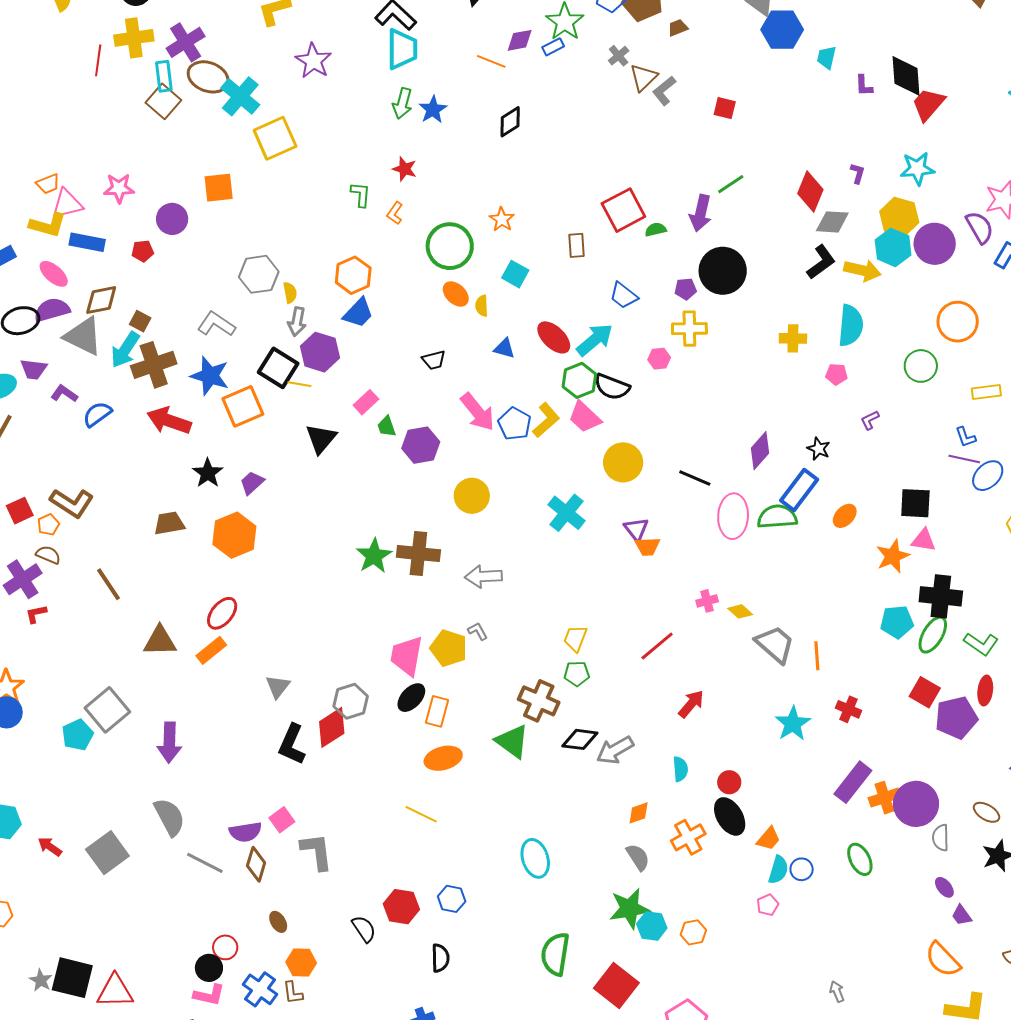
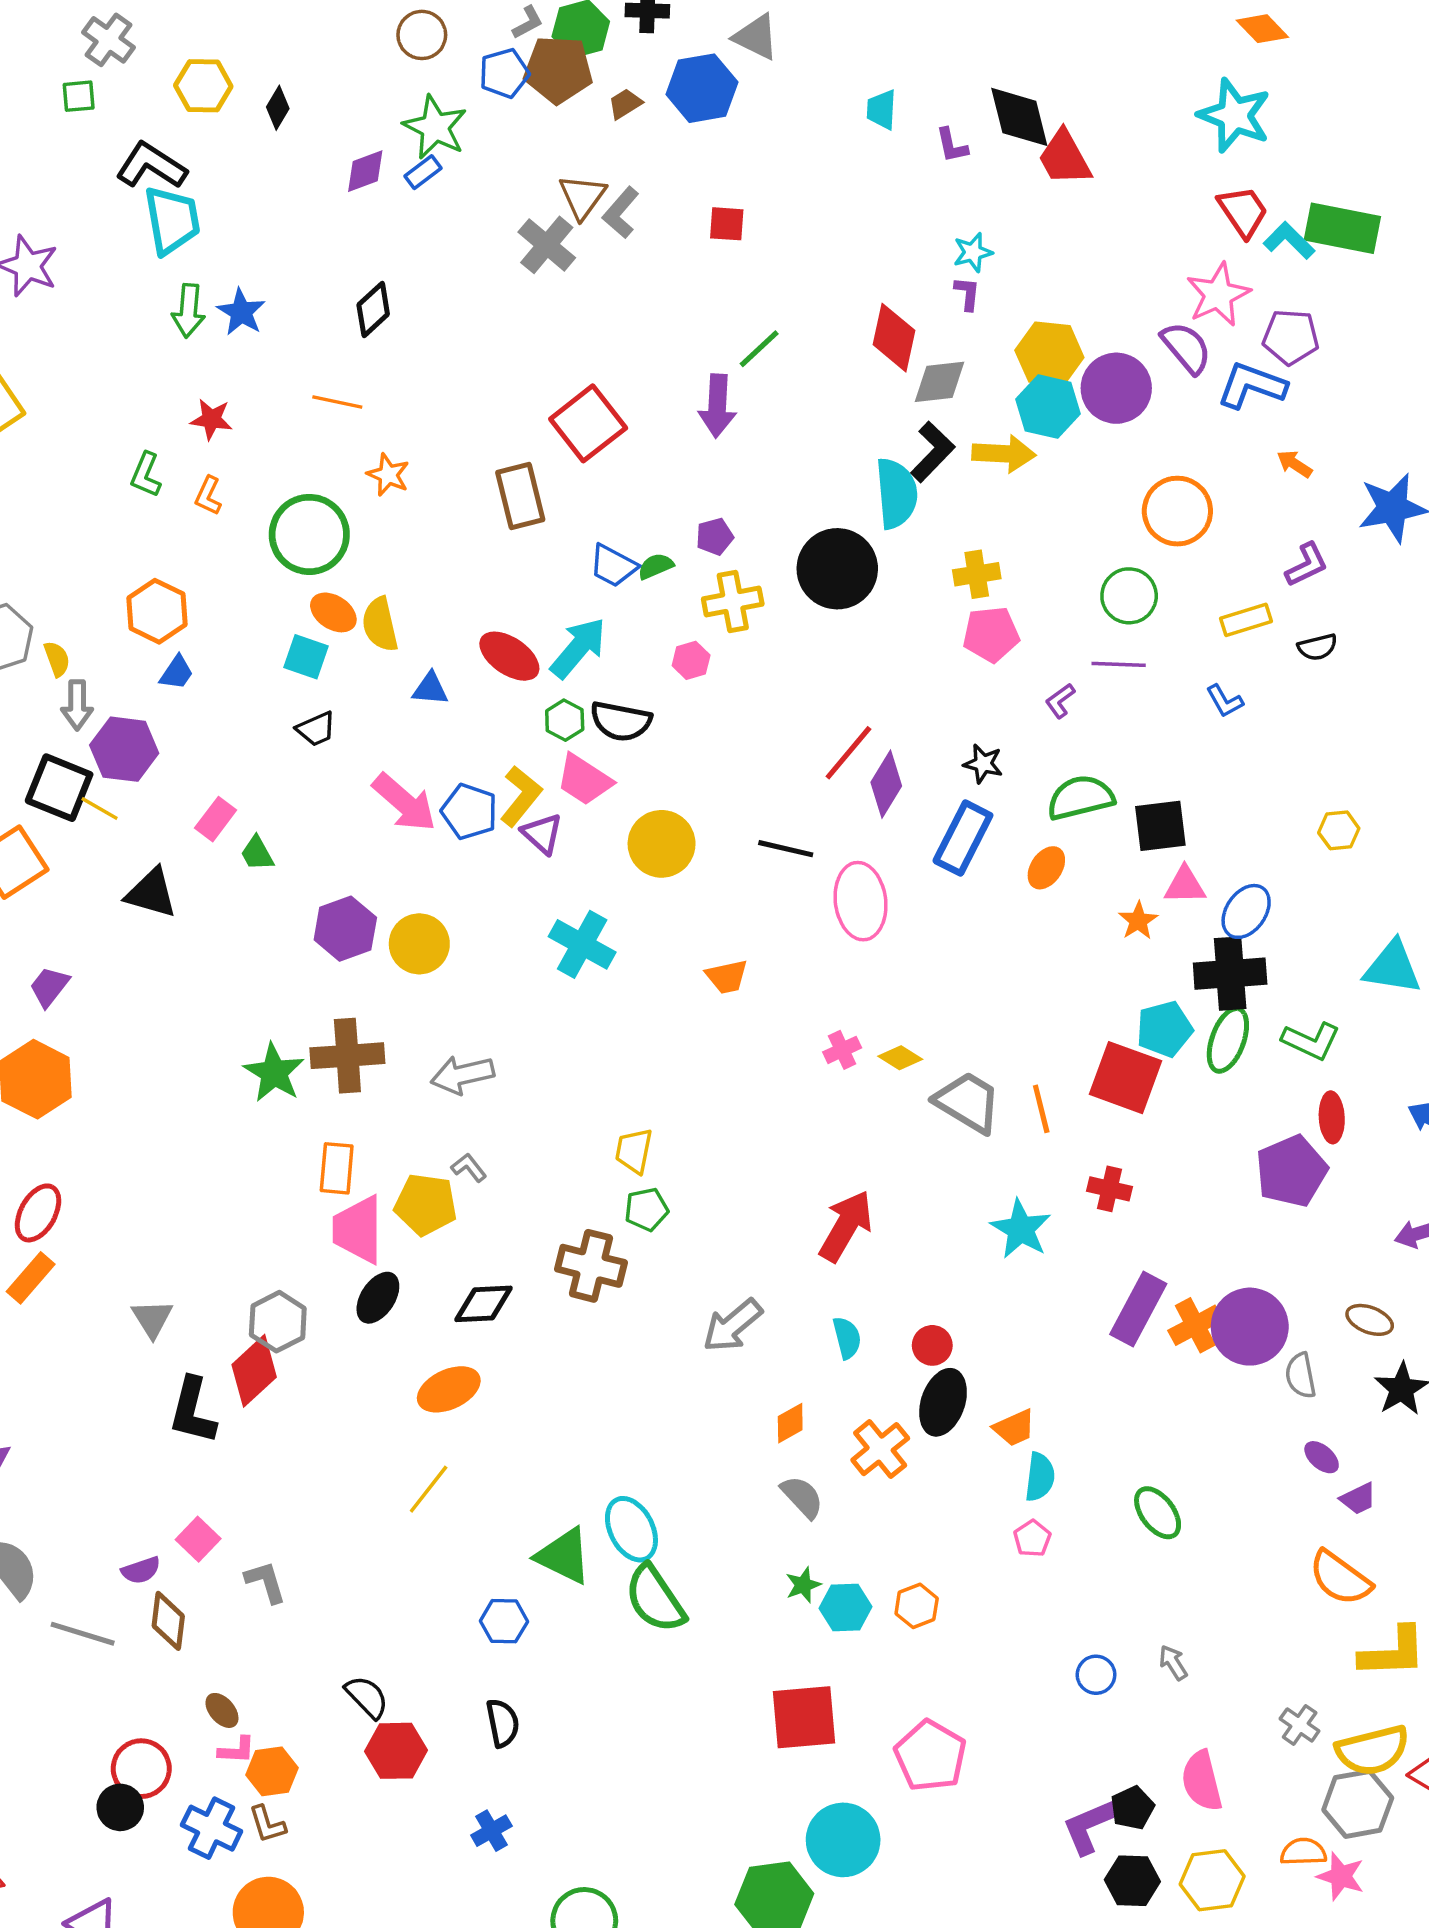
blue hexagon: (782, 30) -> (702, 88), moved
gray cross: (619, 56) -> (547, 245), moved, size x1.6
orange line: (491, 61) -> (337, 402), moved
red trapezoid: (928, 104) -> (1065, 158), turned -60
cyan star: (917, 169) -> (973, 252), moved, size x0.7
green L-shape: (361, 195) -> (146, 475), turned -152
green semicircle: (656, 230) -> (656, 566), moved
brown rectangle: (577, 245) -> (520, 496), size x1.5
black circle: (723, 271) -> (837, 569), moved
cyan square: (515, 274) -> (306, 657), moved
yellow semicircle: (482, 306) -> (380, 624), size x1.5
blue trapezoid: (358, 313) -> (177, 673), size x0.7
cyan semicircle: (851, 325) -> (896, 493), moved
yellow cross: (793, 338) -> (977, 574), moved
pink pentagon: (836, 374) -> (991, 634), size x1.5
green hexagon: (579, 380) -> (565, 720), size x0.7
yellow line: (299, 384) -> (100, 809), turned 30
black triangle: (321, 439) -> (151, 893), turned -44
purple hexagon: (421, 445) -> (345, 929), moved
purple line: (964, 459) -> (1119, 664), moved
blue ellipse: (988, 476) -> (1246, 911), moved
green semicircle: (777, 517) -> (1080, 798), moved
purple triangle: (636, 529) -> (542, 834), moved
orange star: (893, 556) -> (1138, 921), size x0.7
red line: (657, 646) -> (848, 753), moved
red square: (925, 692) -> (1125, 1078), moved, size x1.4
red arrow: (691, 704) -> (846, 1226), size x1.4
orange rectangle: (437, 711) -> (337, 1168), moved
black diamond: (580, 739) -> (483, 1304), moved
green triangle: (512, 741) -> (564, 1556), moved
yellow line: (421, 814) -> (429, 1489), turned -68
black ellipse: (730, 816) -> (943, 1402), turned 60
purple semicircle: (245, 832) -> (141, 1570), size x0.7
orange trapezoid: (769, 839) -> (1014, 1428), turned 36
gray L-shape: (317, 852) -> (266, 1582), size x0.7
green ellipse: (860, 859) -> (1158, 1513), moved
blue circle: (802, 869) -> (1096, 1675), moved
red hexagon: (401, 907) -> (396, 1751), moved
green star: (629, 909) -> (803, 1585), size x0.5
purple trapezoid: (962, 915) -> (1358, 1499), turned -70
red circle: (225, 947) -> (141, 1769), size x1.4
green semicircle: (555, 954) -> (655, 1599), moved, turned -33
red square: (616, 986) -> (804, 1717), turned -33
pink L-shape: (209, 995) -> (237, 1750), moved, size x0.7

